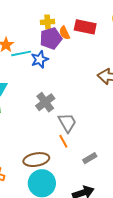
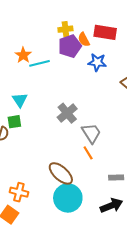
blue star: (40, 59) -> (97, 62), moved, turned 30
gray rectangle: (90, 158) -> (116, 177), moved, turned 32
brown ellipse: (36, 160) -> (61, 173), turned 55

